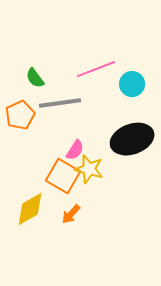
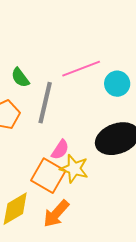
gray line: (60, 103) -> (45, 103), turned -69
orange arrow: (71, 214) -> (56, 214), size x1.4

